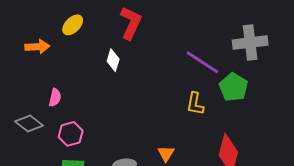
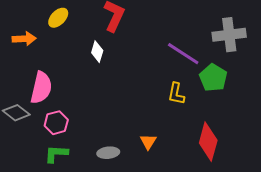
pink semicircle: (55, 98) -> (41, 88), size x1.8

